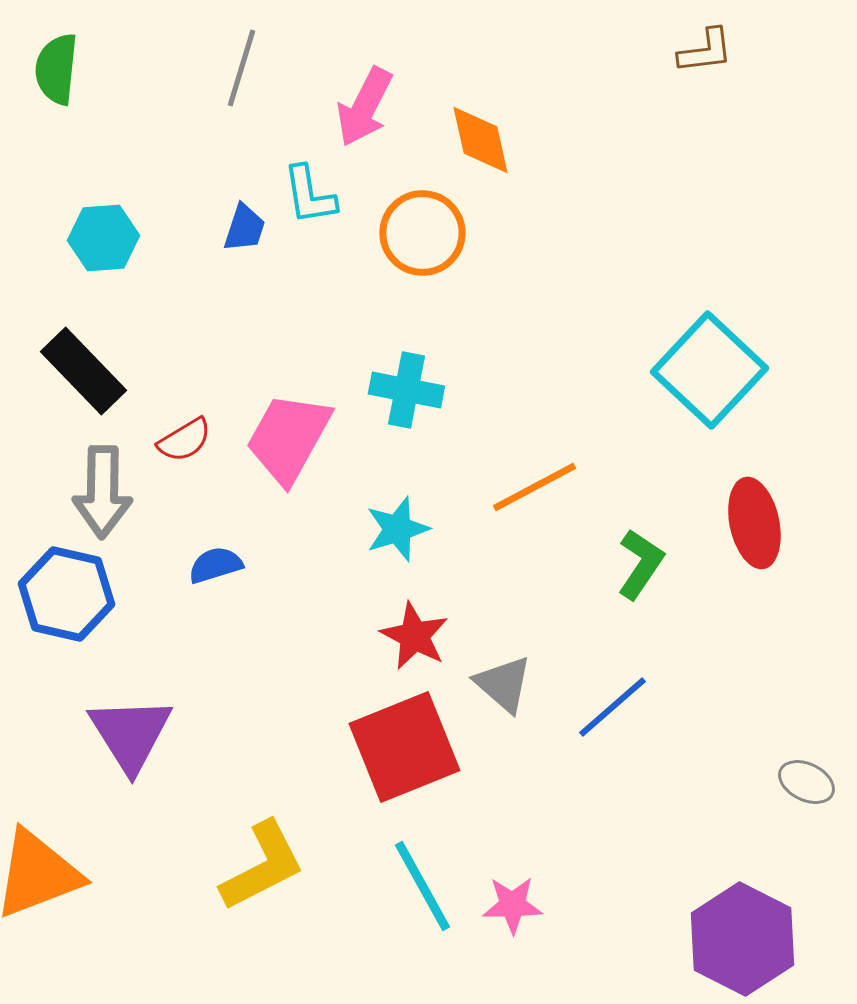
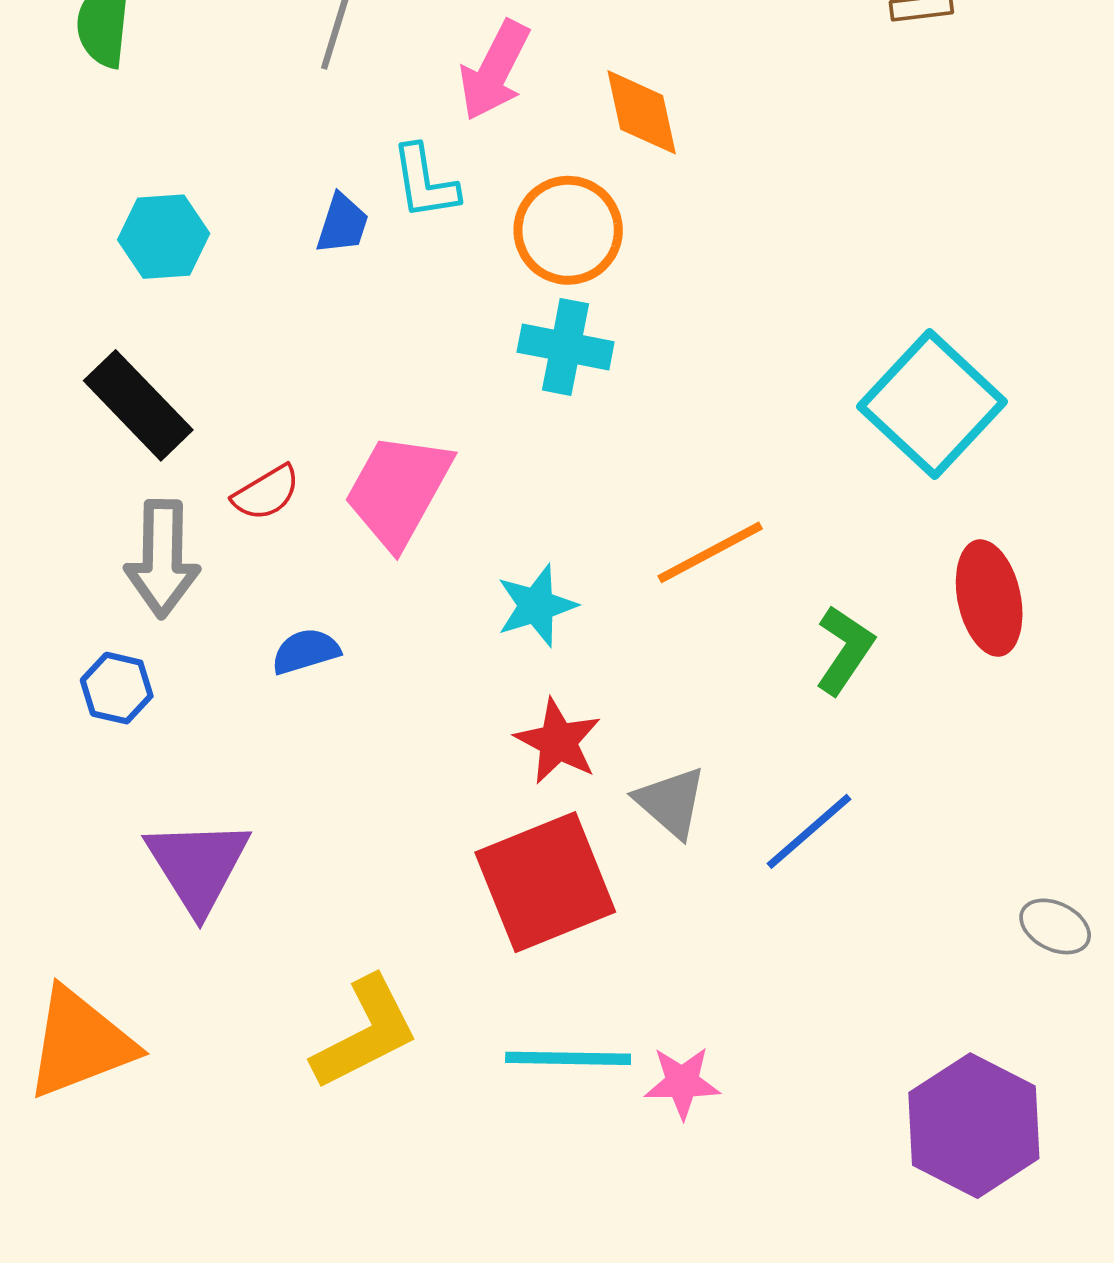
cyan cross: (406, 390) -> (566, 347), moved
blue hexagon: (66, 594) -> (117, 688), size x0.6
cyan line: (422, 886) -> (568, 1058), turned -60

